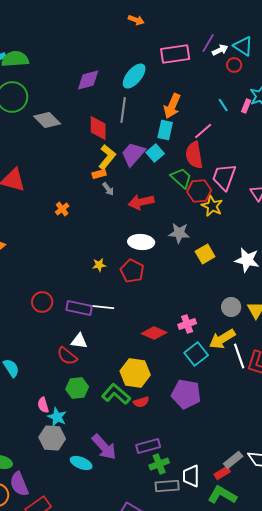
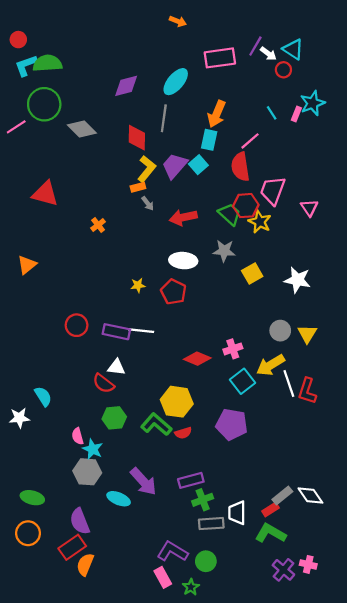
white arrow: (220, 50) -> (268, 54), turned 63
green trapezoid: (181, 178) -> (230, 214), moved
purple semicircle: (19, 484) -> (80, 521), moved

